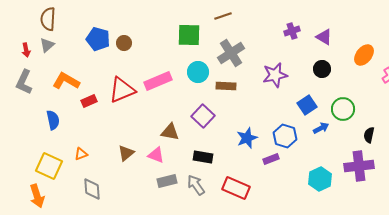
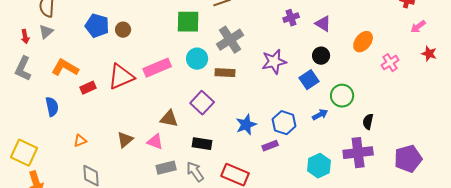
blue square: (307, 105) -> (309, 80), moved
yellow square: (49, 166) -> (24, 153), moved

